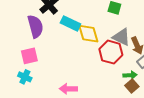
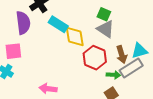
gray triangle: (121, 37) -> (105, 29), moved
green arrow: (130, 75) -> (114, 75), moved

